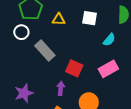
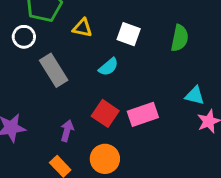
cyan semicircle: (109, 40) -> (109, 67), moved
red square: (74, 68) -> (105, 113), moved

